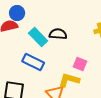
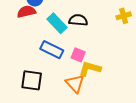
pink square: (80, 64) -> (78, 55), moved

